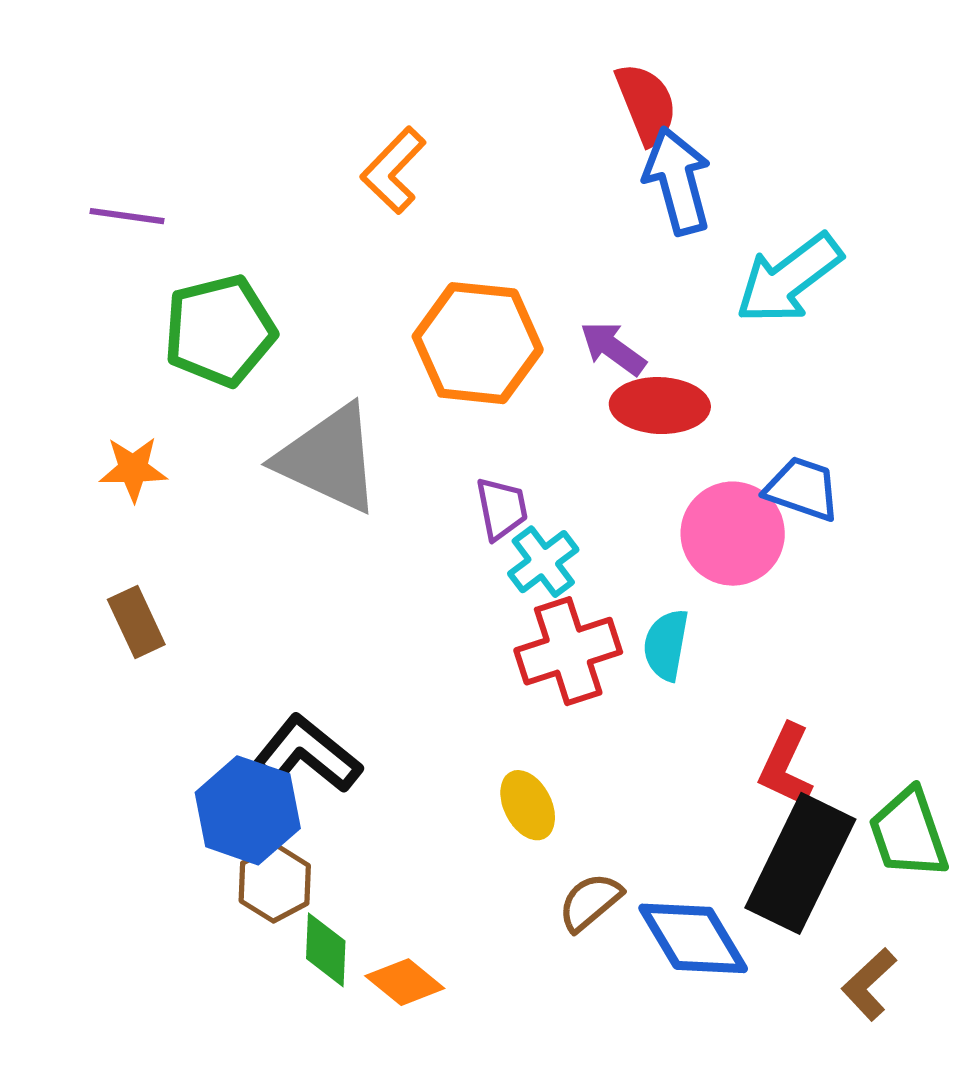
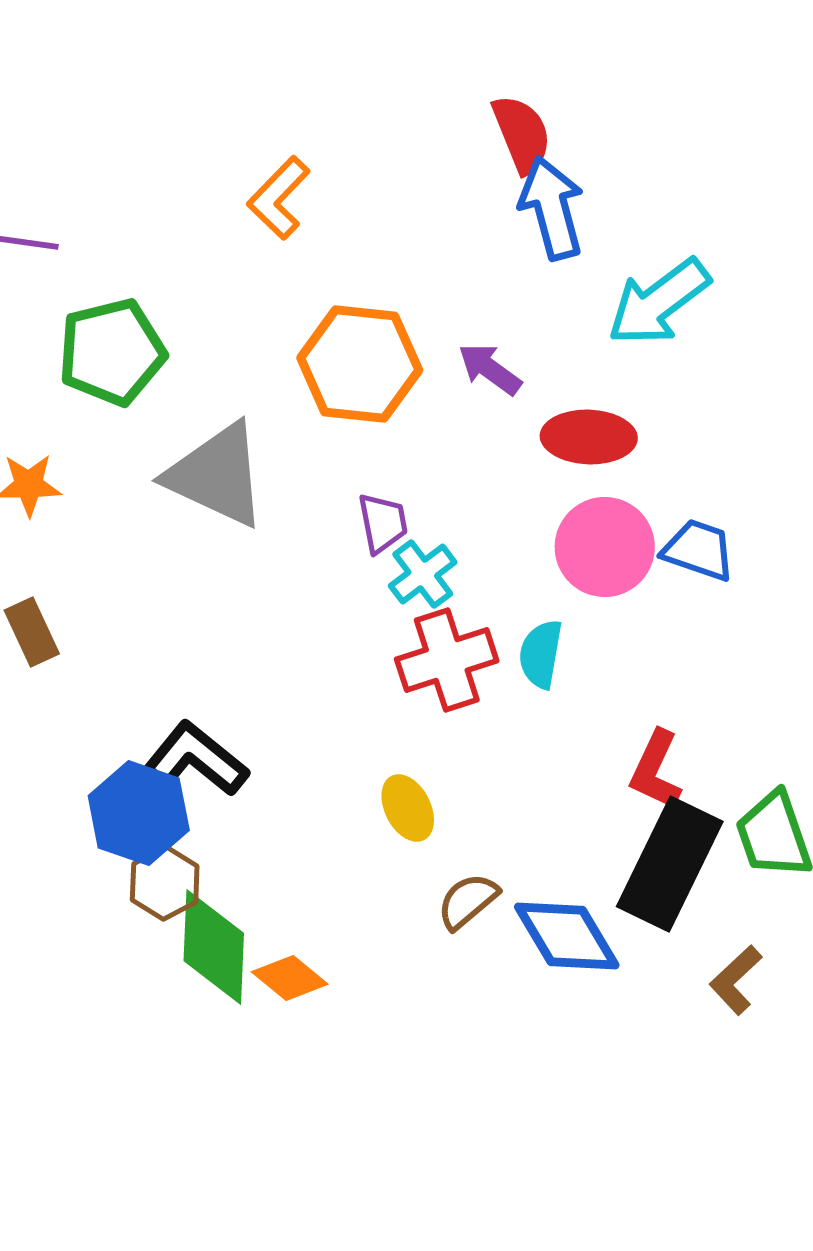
red ellipse: (660, 406) -> (589, 437), moved
blue trapezoid: (802, 489) -> (699, 550), moved
green diamond: (326, 950) -> (214, 947), size x1.6

